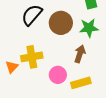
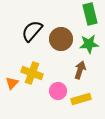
yellow cross: (32, 57) -> (32, 73), turned 30

